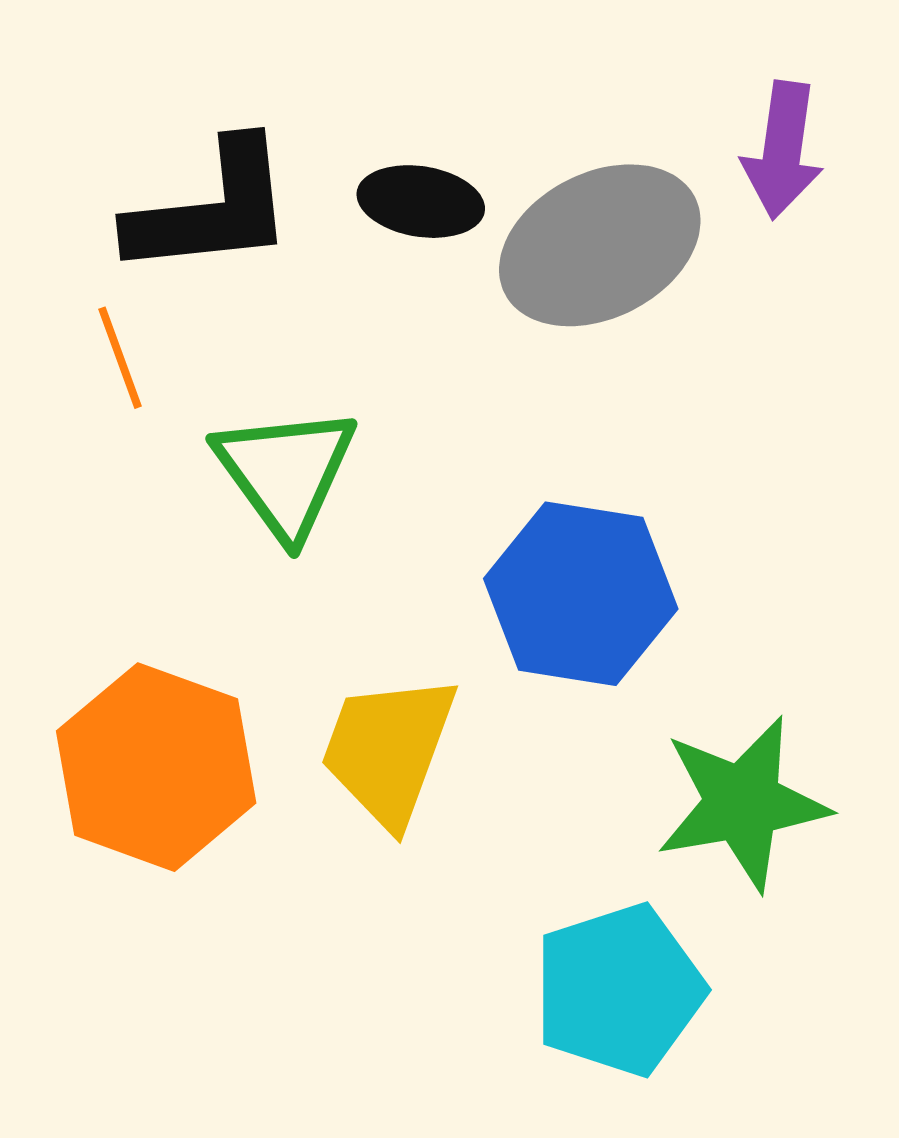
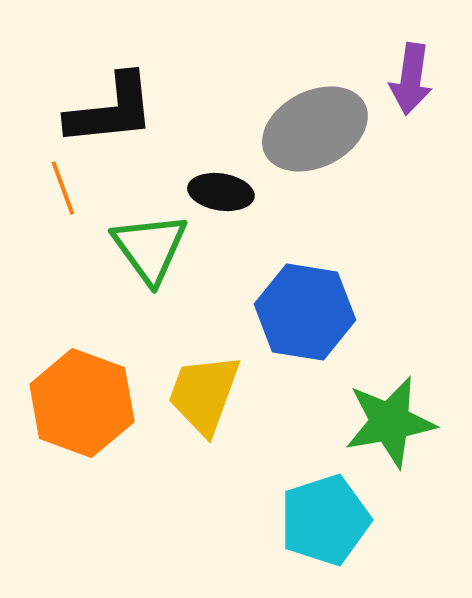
black ellipse: (421, 202) -> (221, 192), moved

